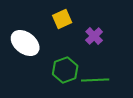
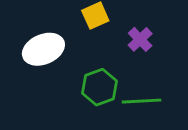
white ellipse: (25, 43) -> (43, 49), turned -60

